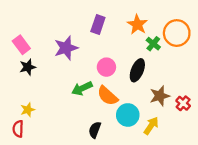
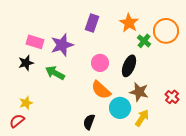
pink rectangle: (21, 45) -> (35, 42), moved, turned -36
green arrow: (82, 88) -> (55, 73), moved, turned 54
brown star: (160, 96) -> (139, 92), moved, turned 30
red semicircle: (18, 129) -> (17, 121), turned 49

